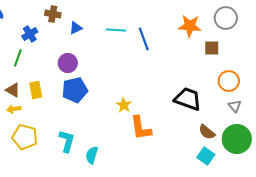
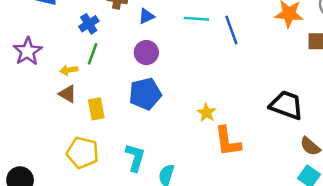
green line: (18, 58) -> (93, 54), moved
purple circle: (68, 63) -> (146, 53), moved
yellow rectangle: (36, 90) -> (96, 109), moved
yellow arrow: (14, 109) -> (69, 70), moved

